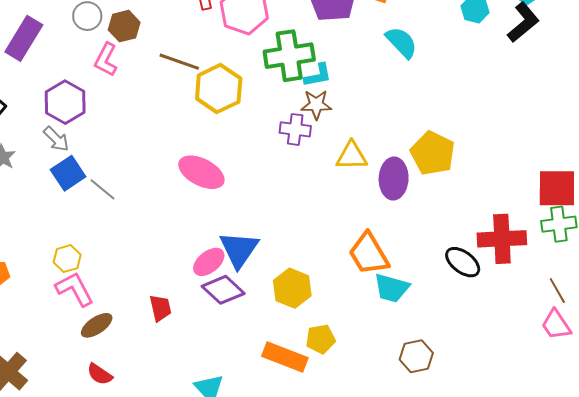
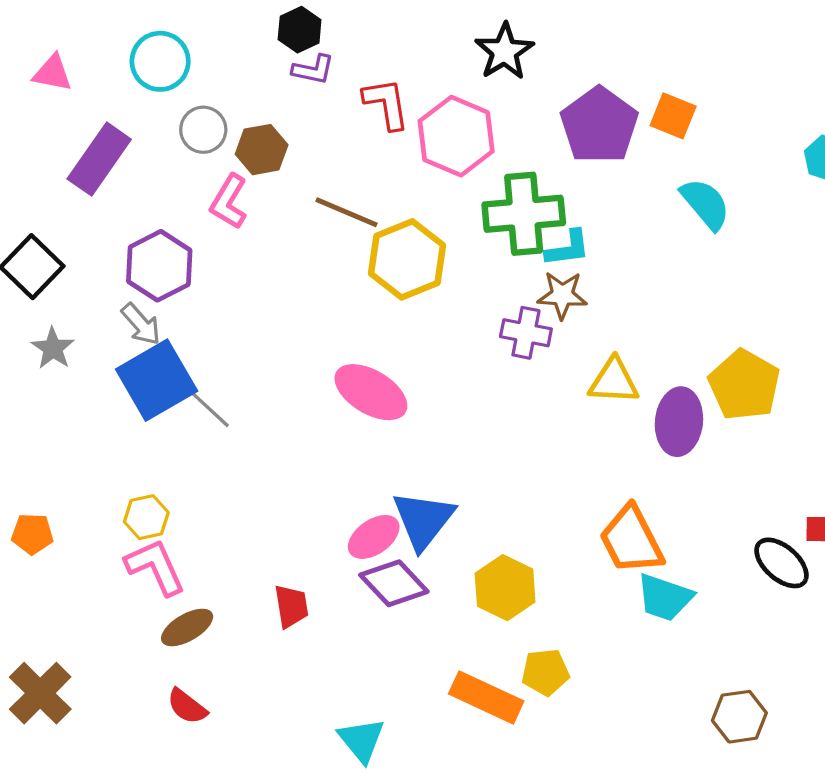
blue square: (68, 173) -> (157, 380), size x1.4
brown hexagon: (416, 356) -> (739, 717), moved

